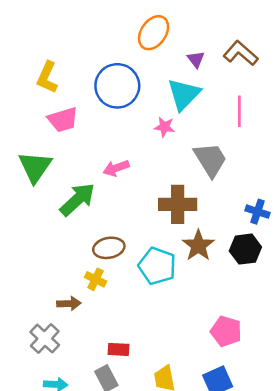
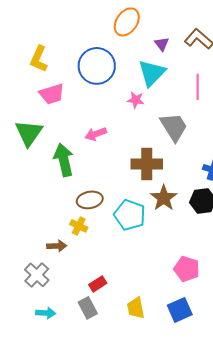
green arrow: (77, 199) -> (64, 160), turned -60
red rectangle: (118, 349) -> (98, 284), turned -36

